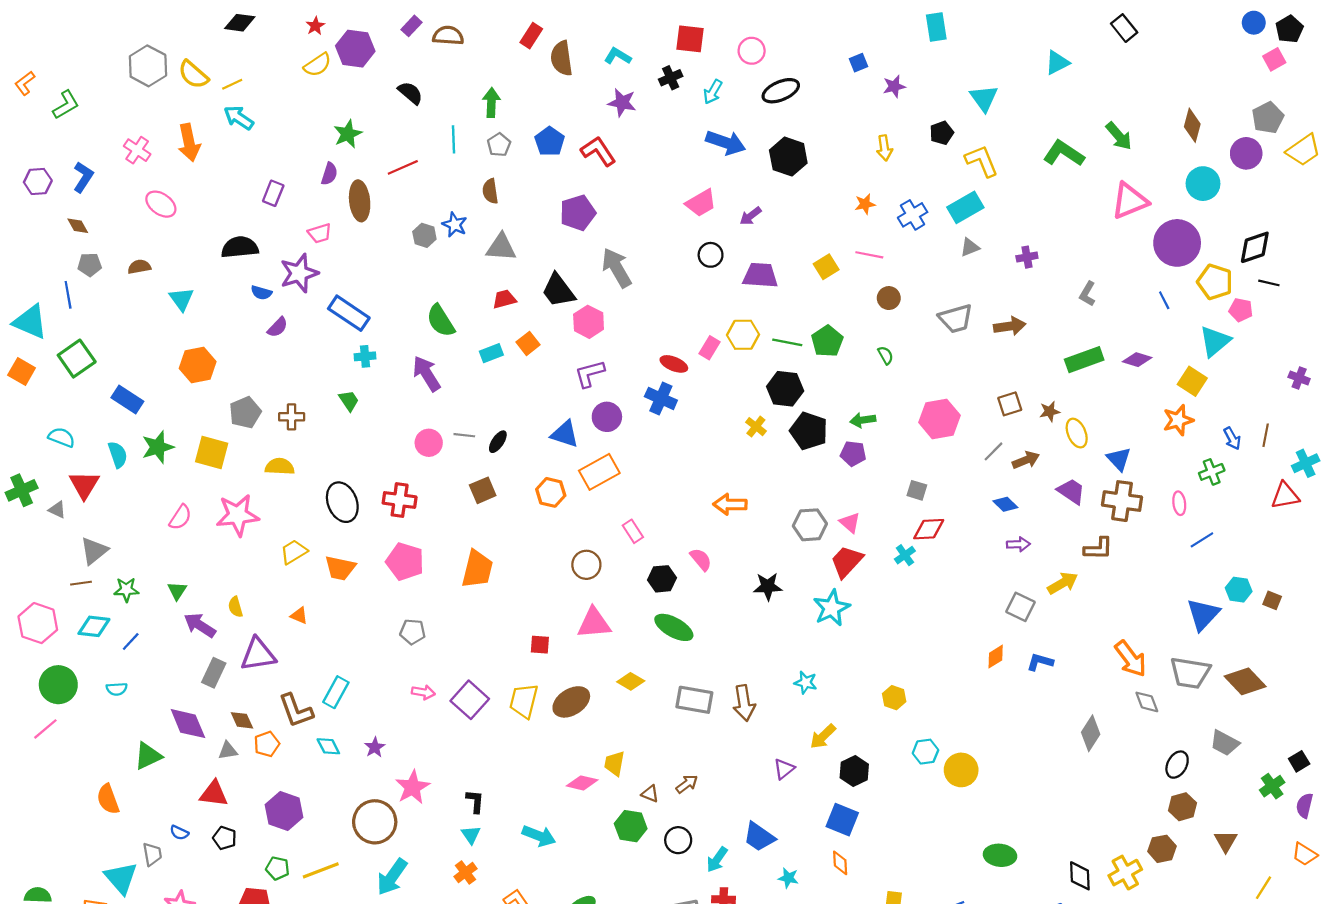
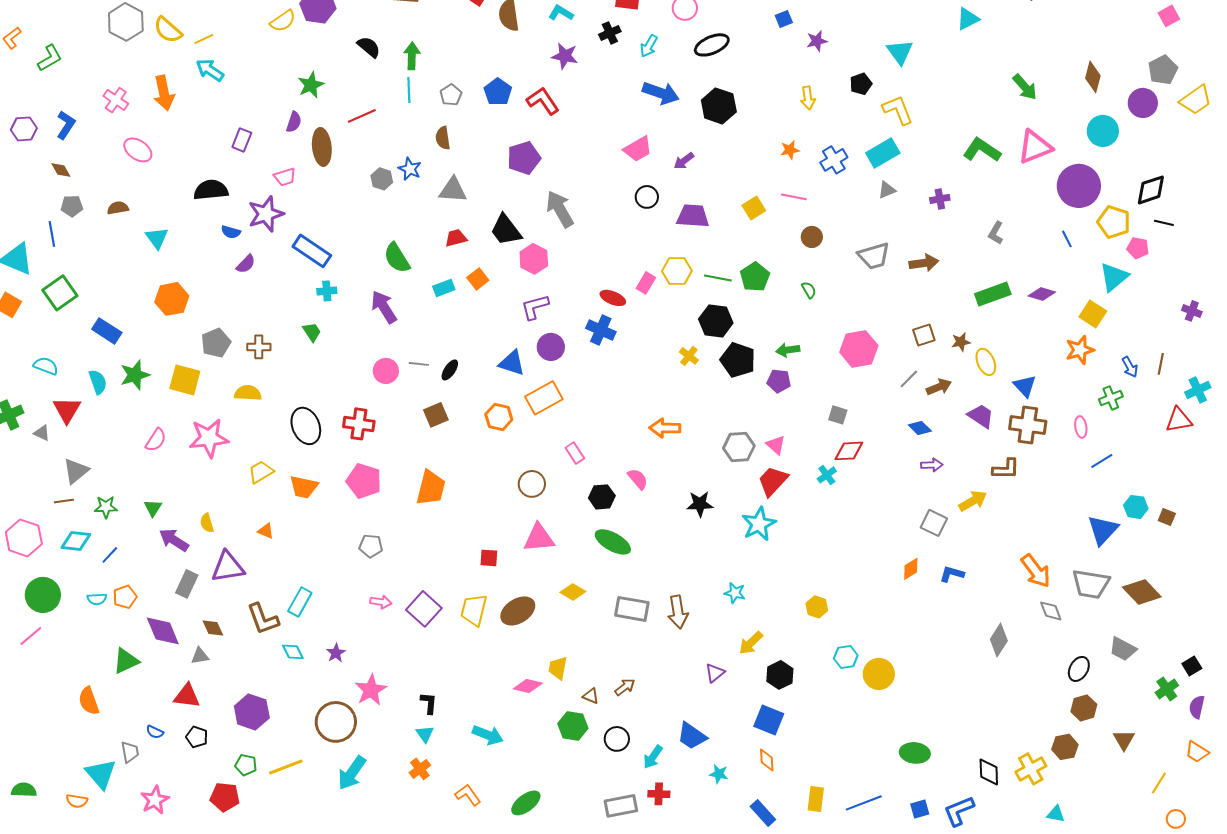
green arrow: (491, 103) -> (412, 56), moved
green L-shape: (1064, 153) -> (982, 150), moved
orange pentagon: (267, 744) -> (125, 597), moved

